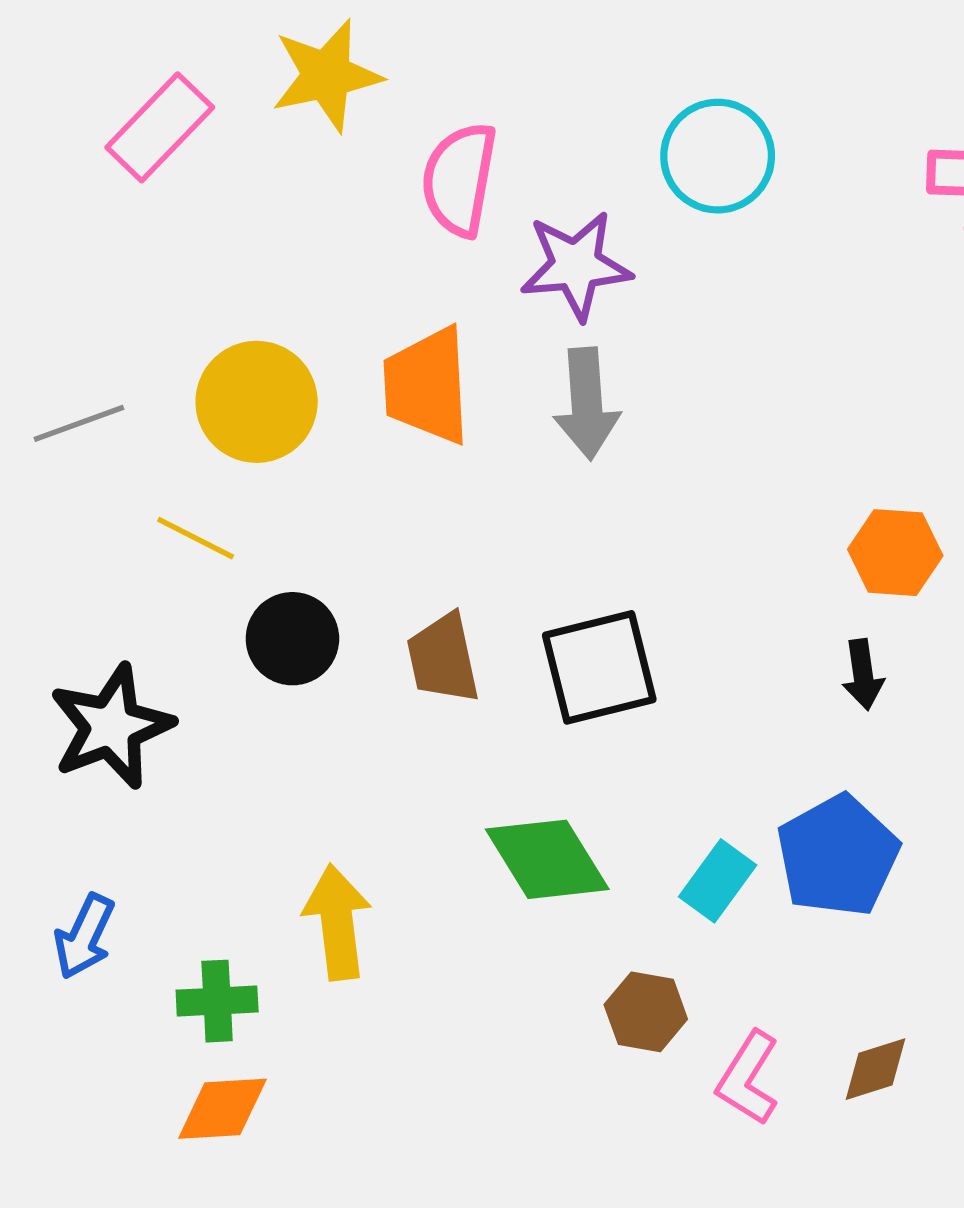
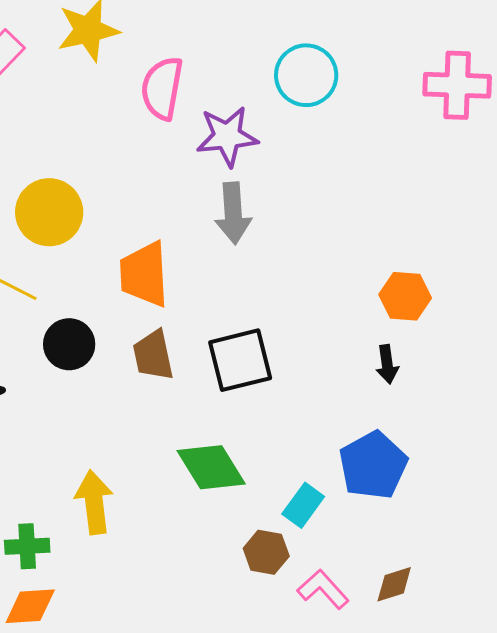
orange trapezoid: (427, 386) -> (144, 274), moved
cyan rectangle: (718, 881) -> (303, 505), moved
pink L-shape: (748, 1078) -> (323, 589), turned 106

